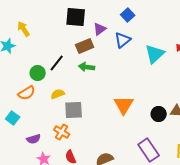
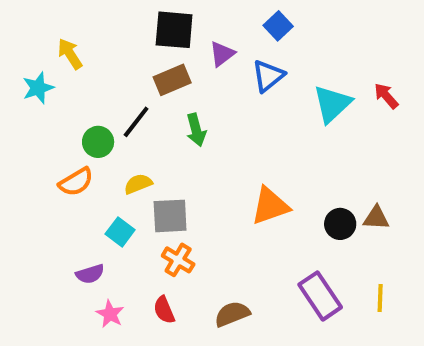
brown rectangle: (85, 46) -> (172, 80), moved
green arrow: (87, 67) -> (196, 130), turned -112
orange triangle: (124, 105) -> (270, 206), turned 40
cyan square: (13, 118) -> (120, 232), moved
orange cross: (62, 132) -> (178, 260), moved

